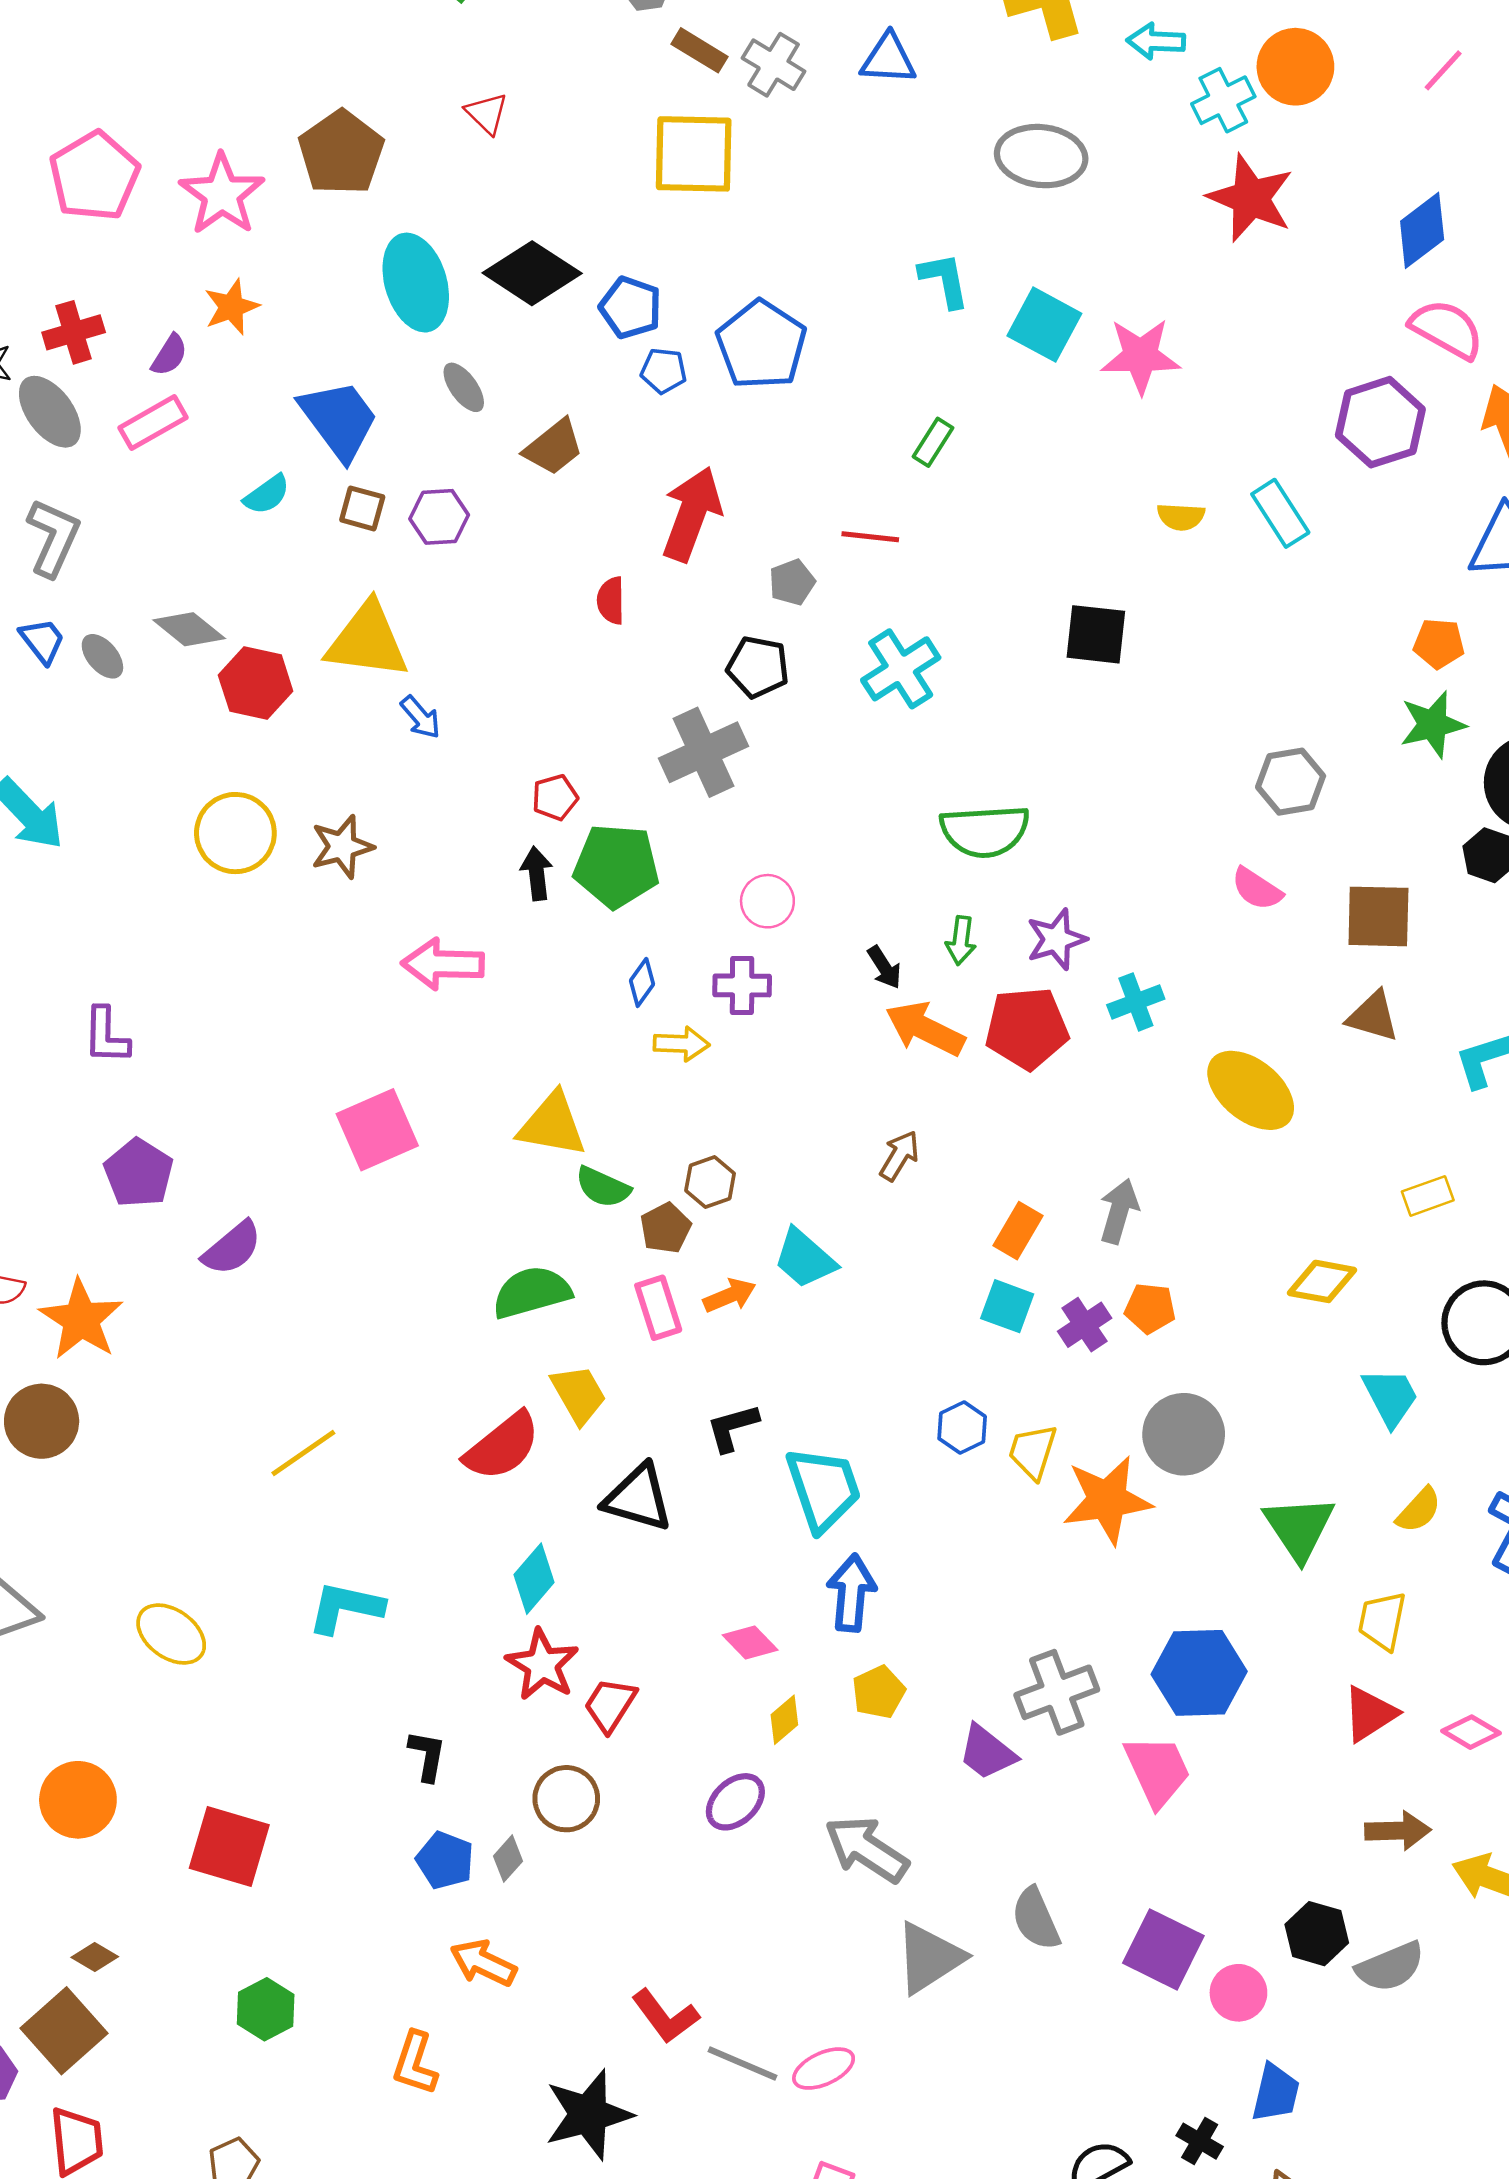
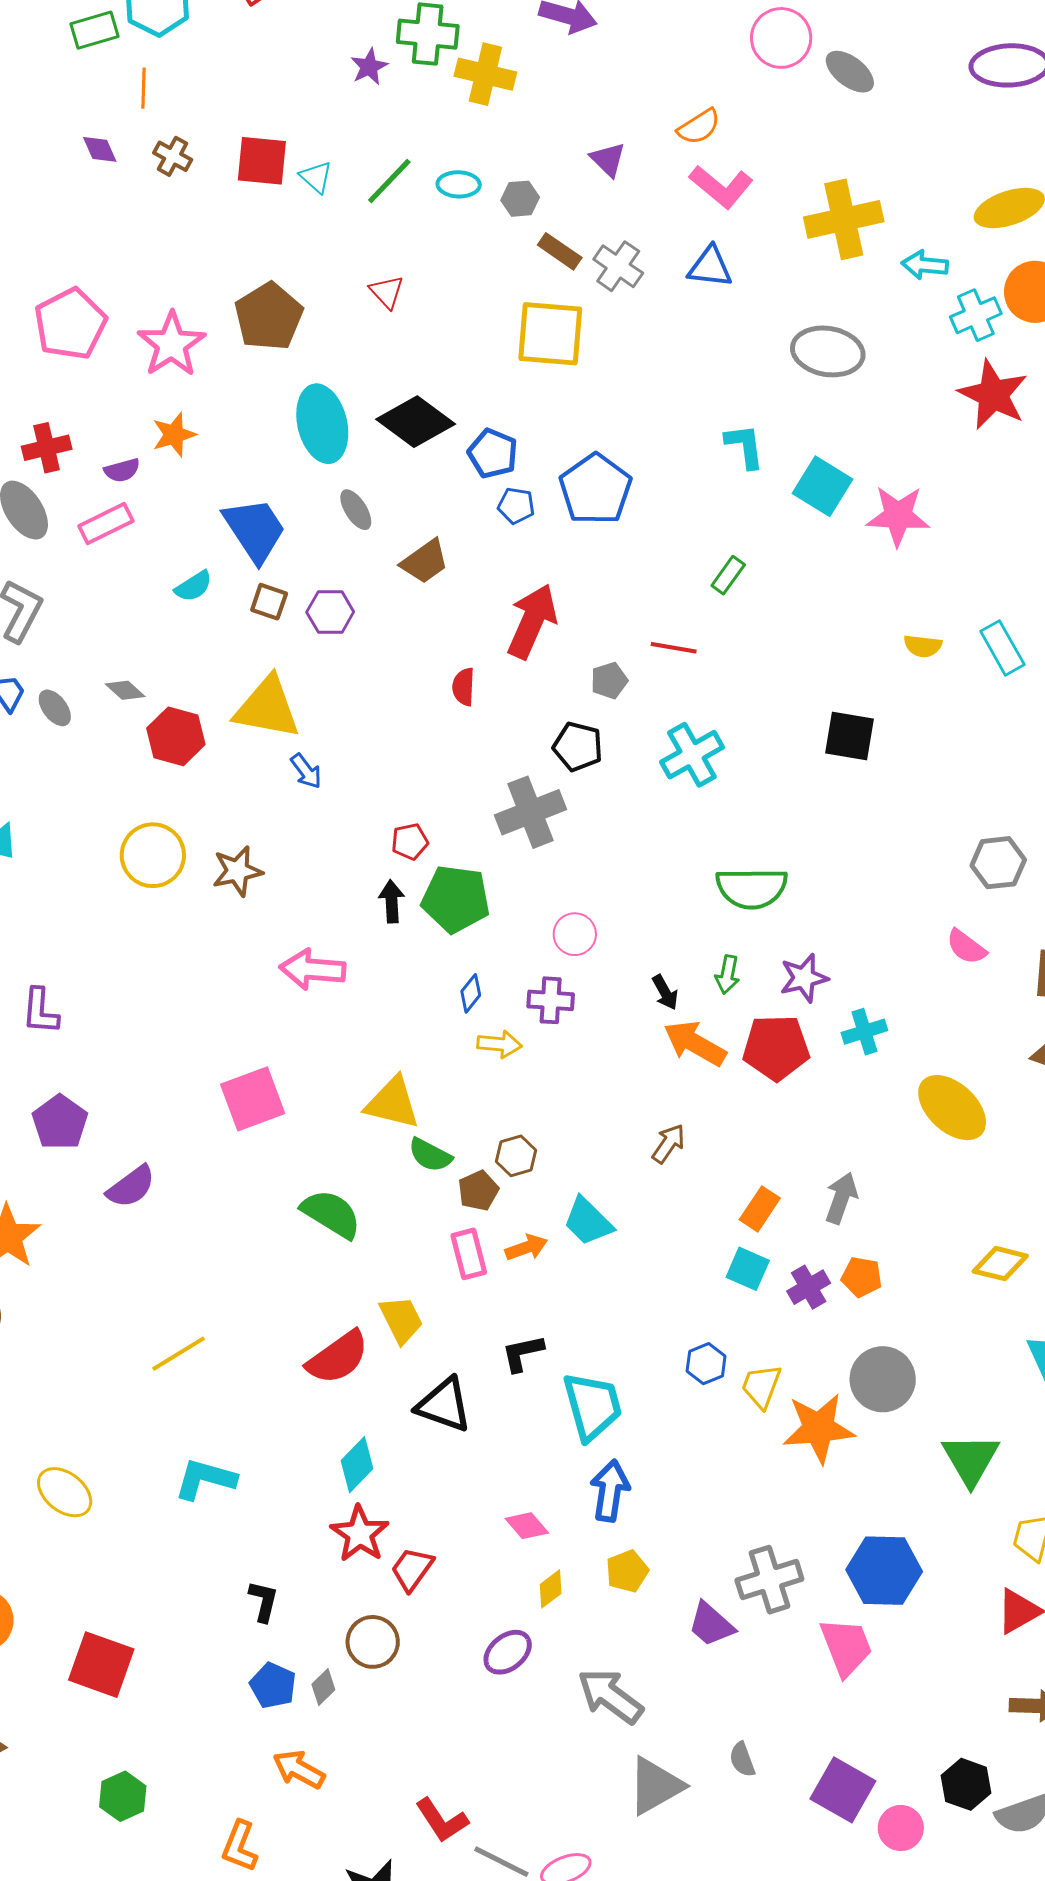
purple semicircle: (169, 355) -> (122, 470), turned 39
gray diamond: (189, 629) -> (125, 690), size x0.7
green semicircle: (532, 1292) -> (331, 1214), moved, turned 44
gray semicircle: (1036, 1919) -> (742, 1760), size x0.7

